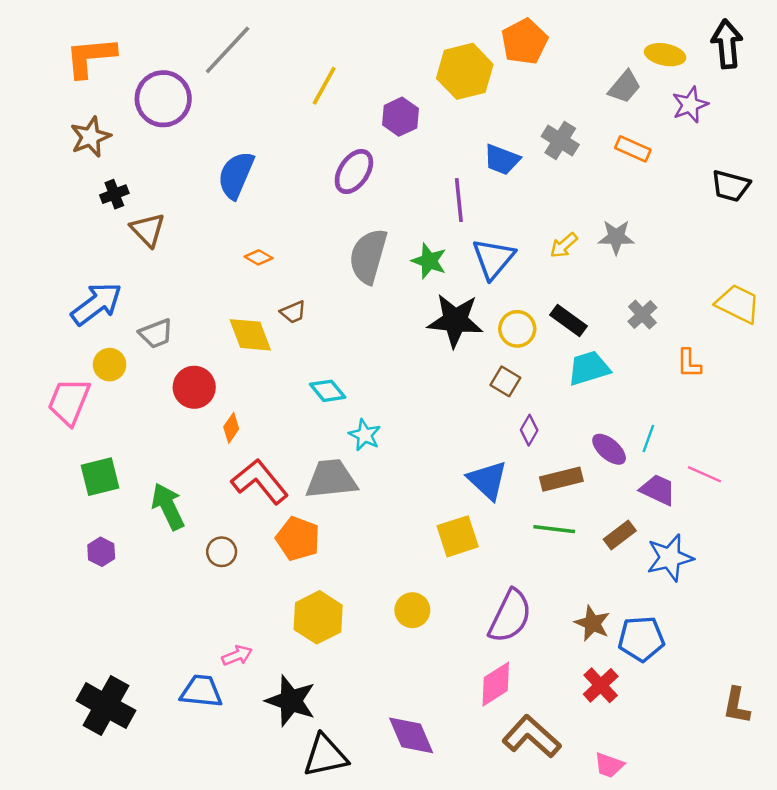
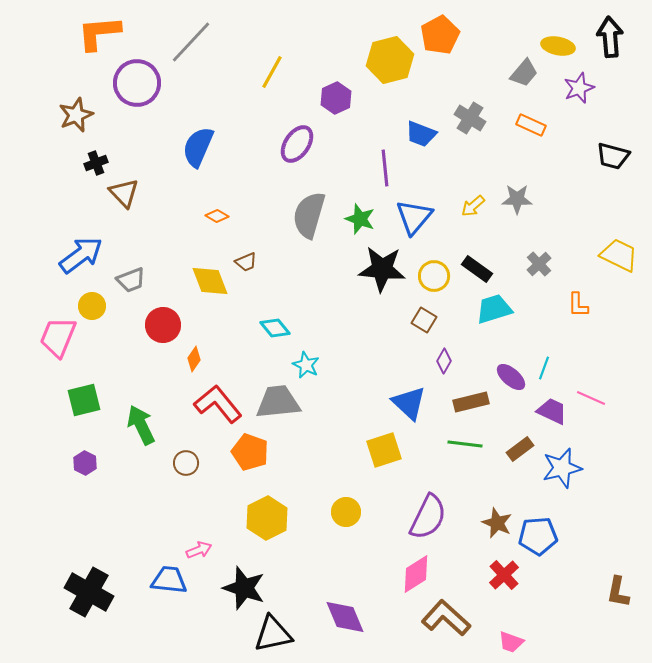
orange L-shape: (90, 57) -> (99, 33), moved

